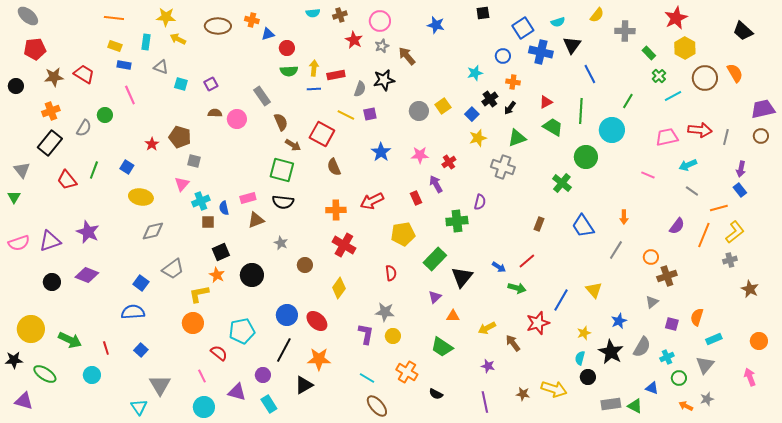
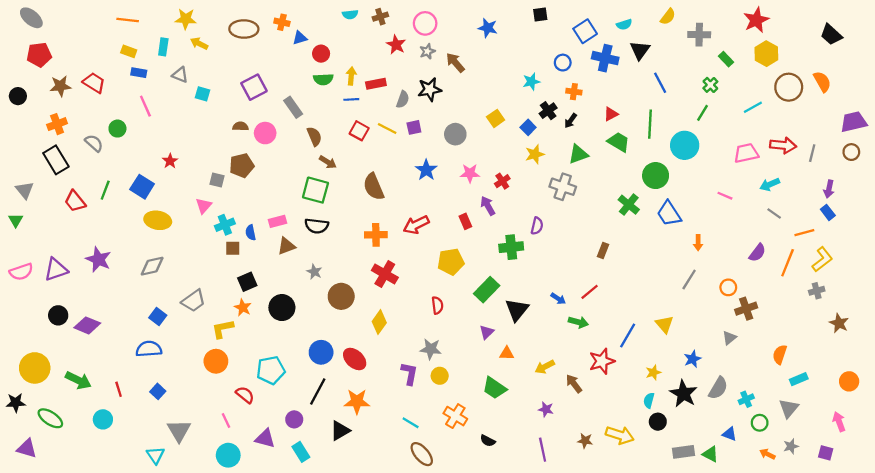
green cross: (659, 76) -> (710, 85), moved
purple square: (211, 84) -> (254, 87), moved, size x1.6
gray circle: (419, 111) -> (455, 134), moved
gray semicircle: (84, 128) -> (94, 143), turned -78
red square: (322, 134) -> (359, 131), moved, size x0.7
brown pentagon: (180, 137) -> (242, 165), moved, turned -30
black rectangle: (50, 143) -> (56, 160), turned -70
blue square: (127, 167) -> (142, 187), size x1.5
brown semicircle: (334, 167) -> (374, 187), size x1.4
blue trapezoid: (583, 226) -> (669, 214), moved
gray diamond: (153, 231) -> (152, 266), moved
brown circle: (305, 265) -> (341, 296), size x1.5
purple diamond: (87, 275) -> (87, 325), moved
purple square: (672, 324) -> (826, 453), moved

